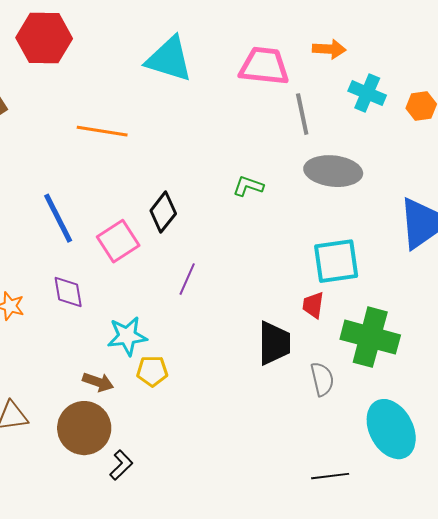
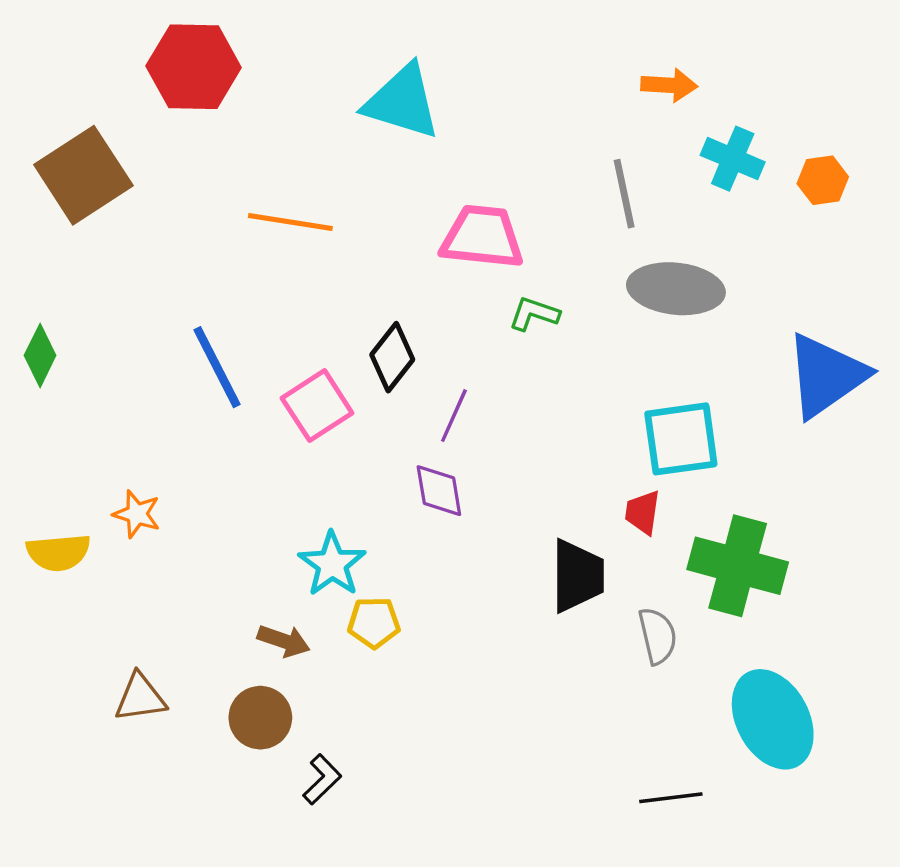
pink trapezoid: (264, 66) -> (482, 237), moved
purple line: (187, 279) -> (454, 416), moved
purple diamond: (68, 292) -> (439, 491), moved
cyan star: (127, 336) -> (332, 564), turned -30
brown circle: (84, 428) -> (260, 718), size x0.7

